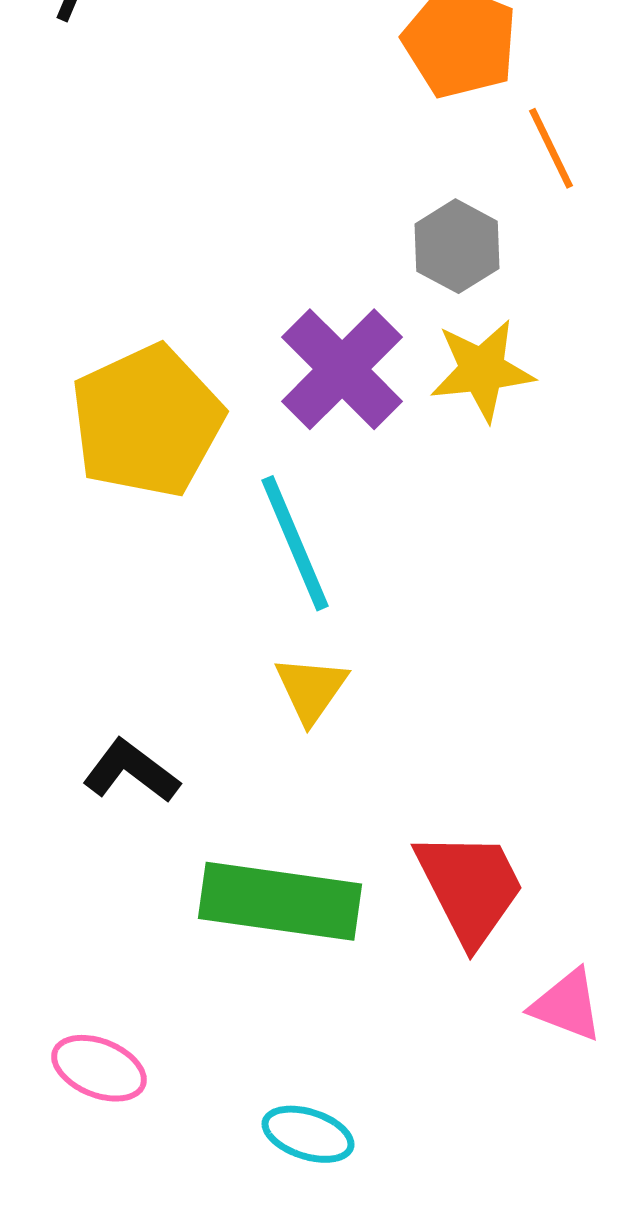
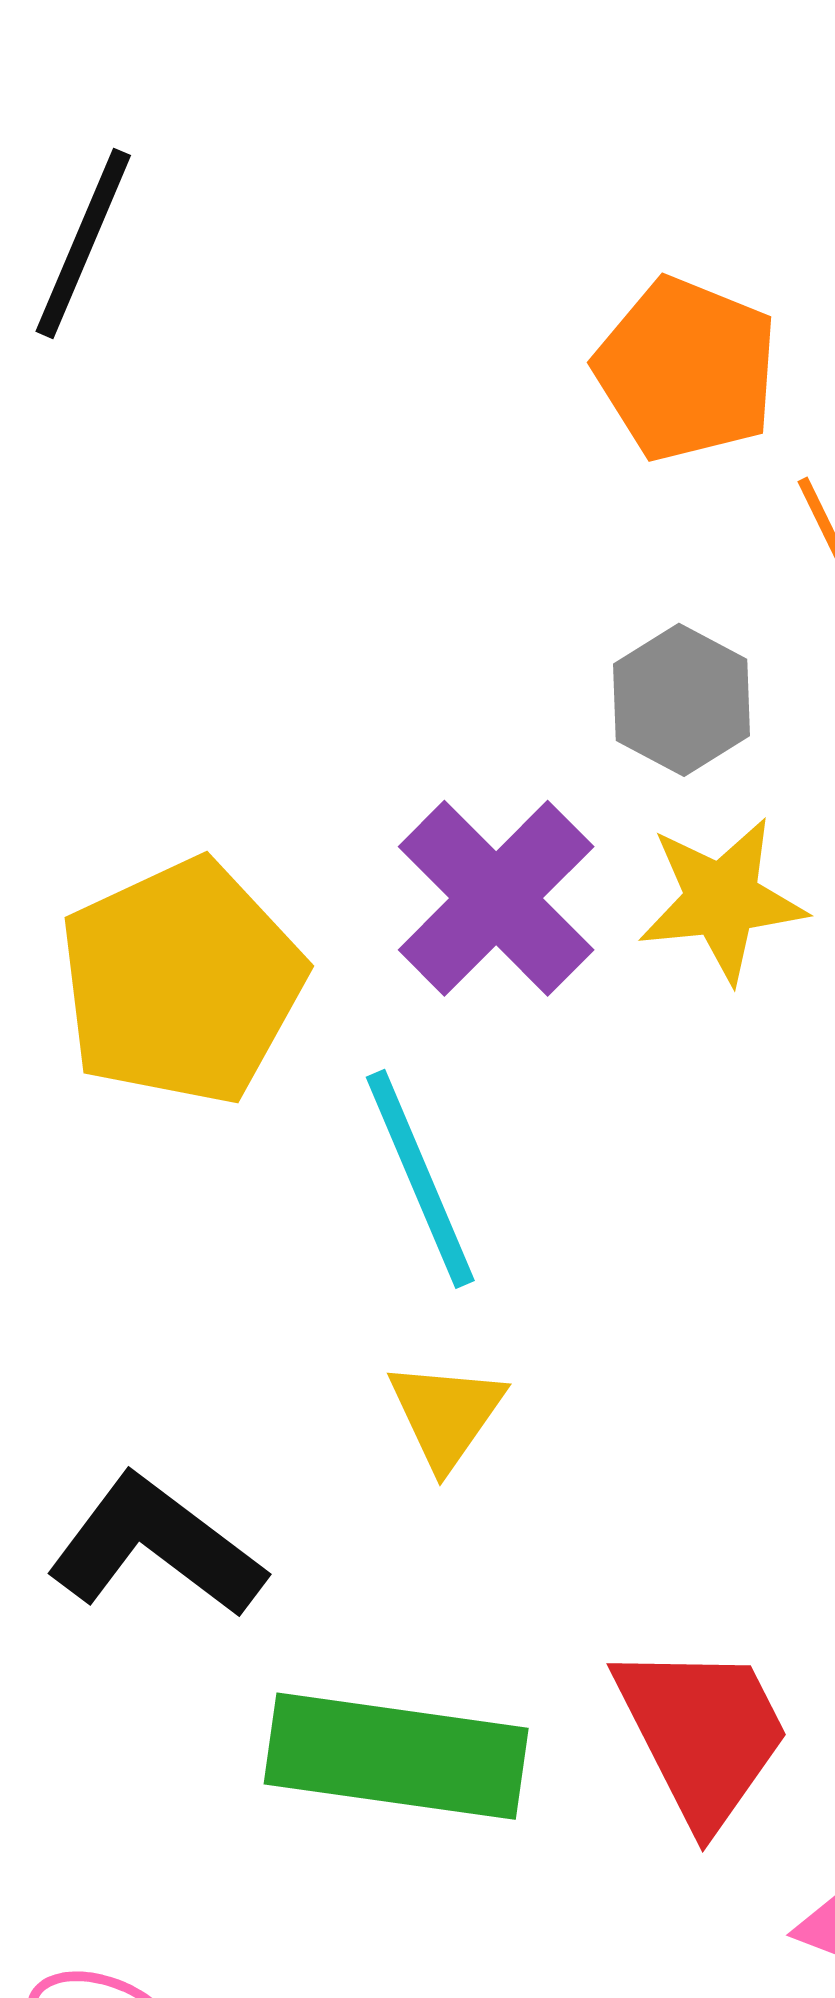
black L-shape: (131, 771) -> (156, 1546), size x1.4

